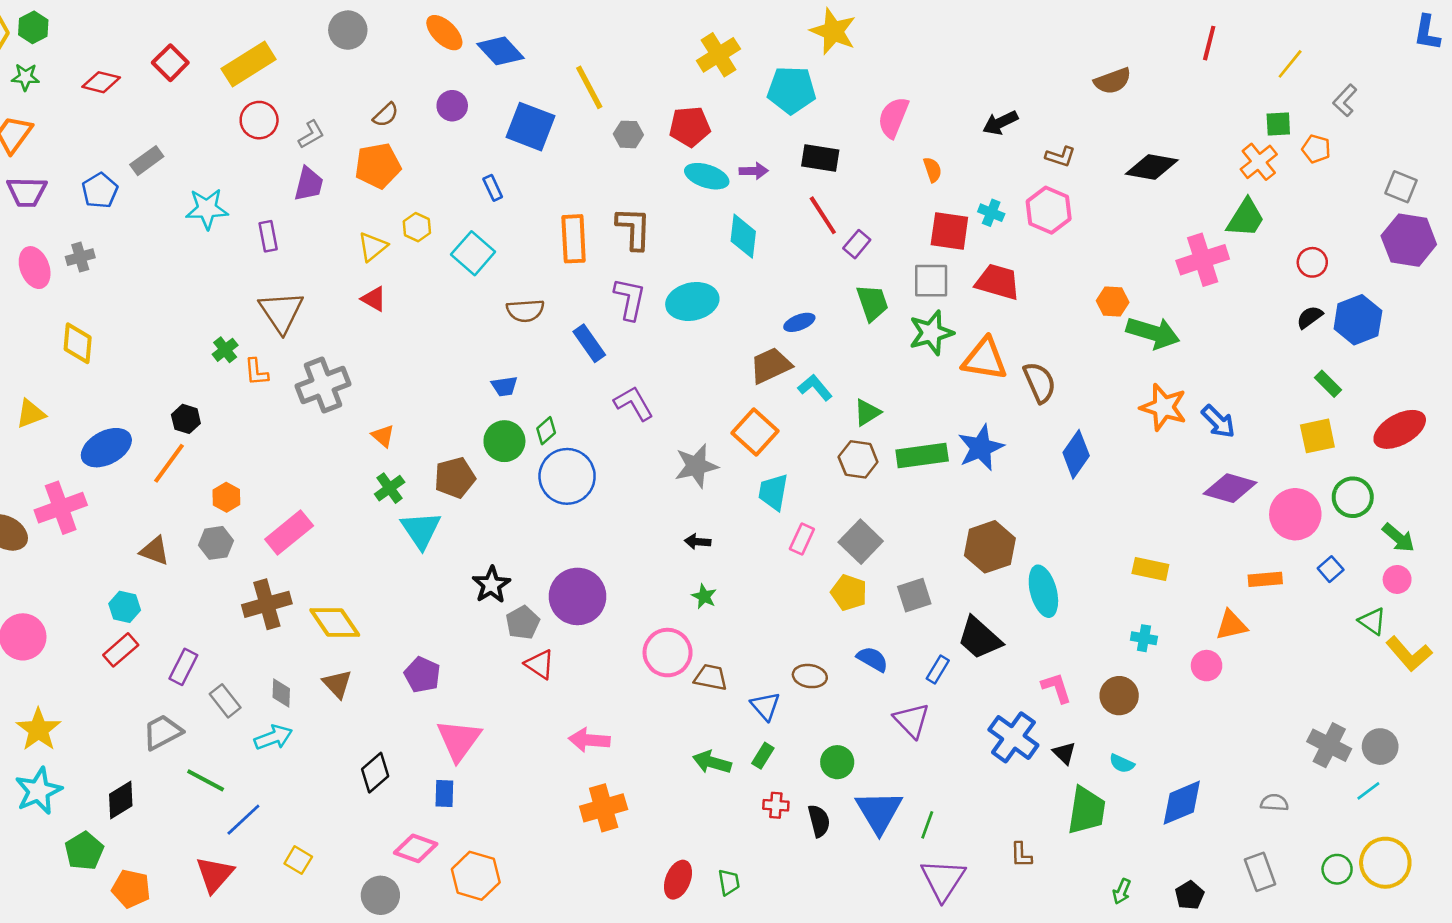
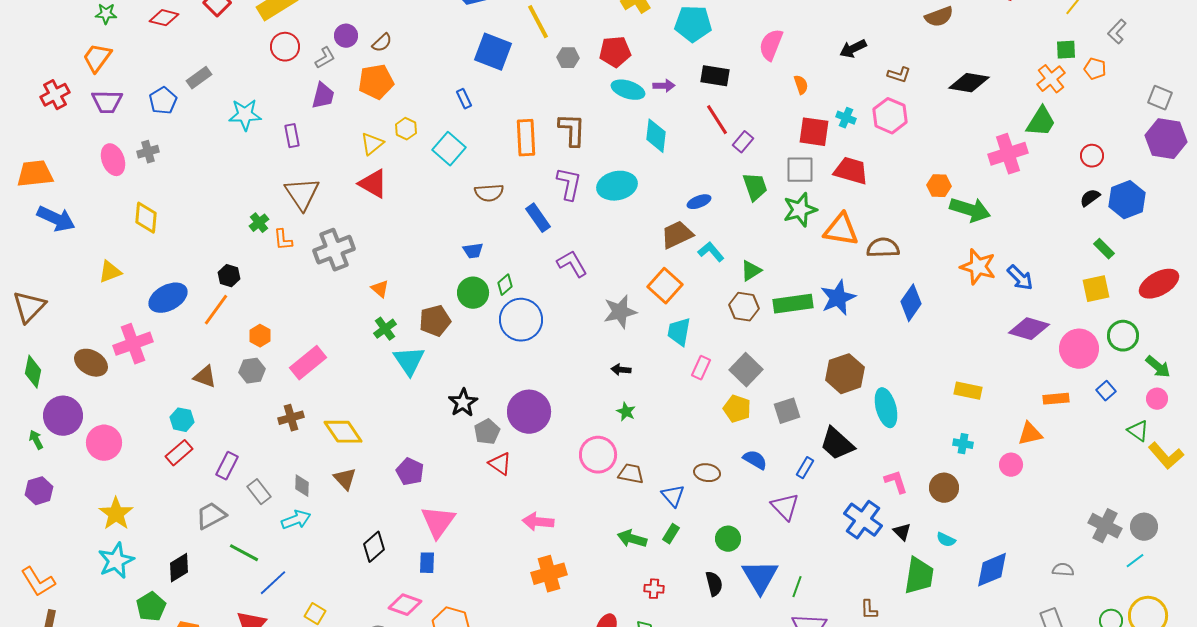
purple circle: (452, 106) -> (346, 36), moved
red triangle: (374, 299) -> (373, 184), size x1.5
brown semicircle: (1039, 382) -> (883, 248), turned -68
brown cross: (267, 604) -> (291, 418), size x0.7
red cross: (776, 805) -> (654, 589), moved

